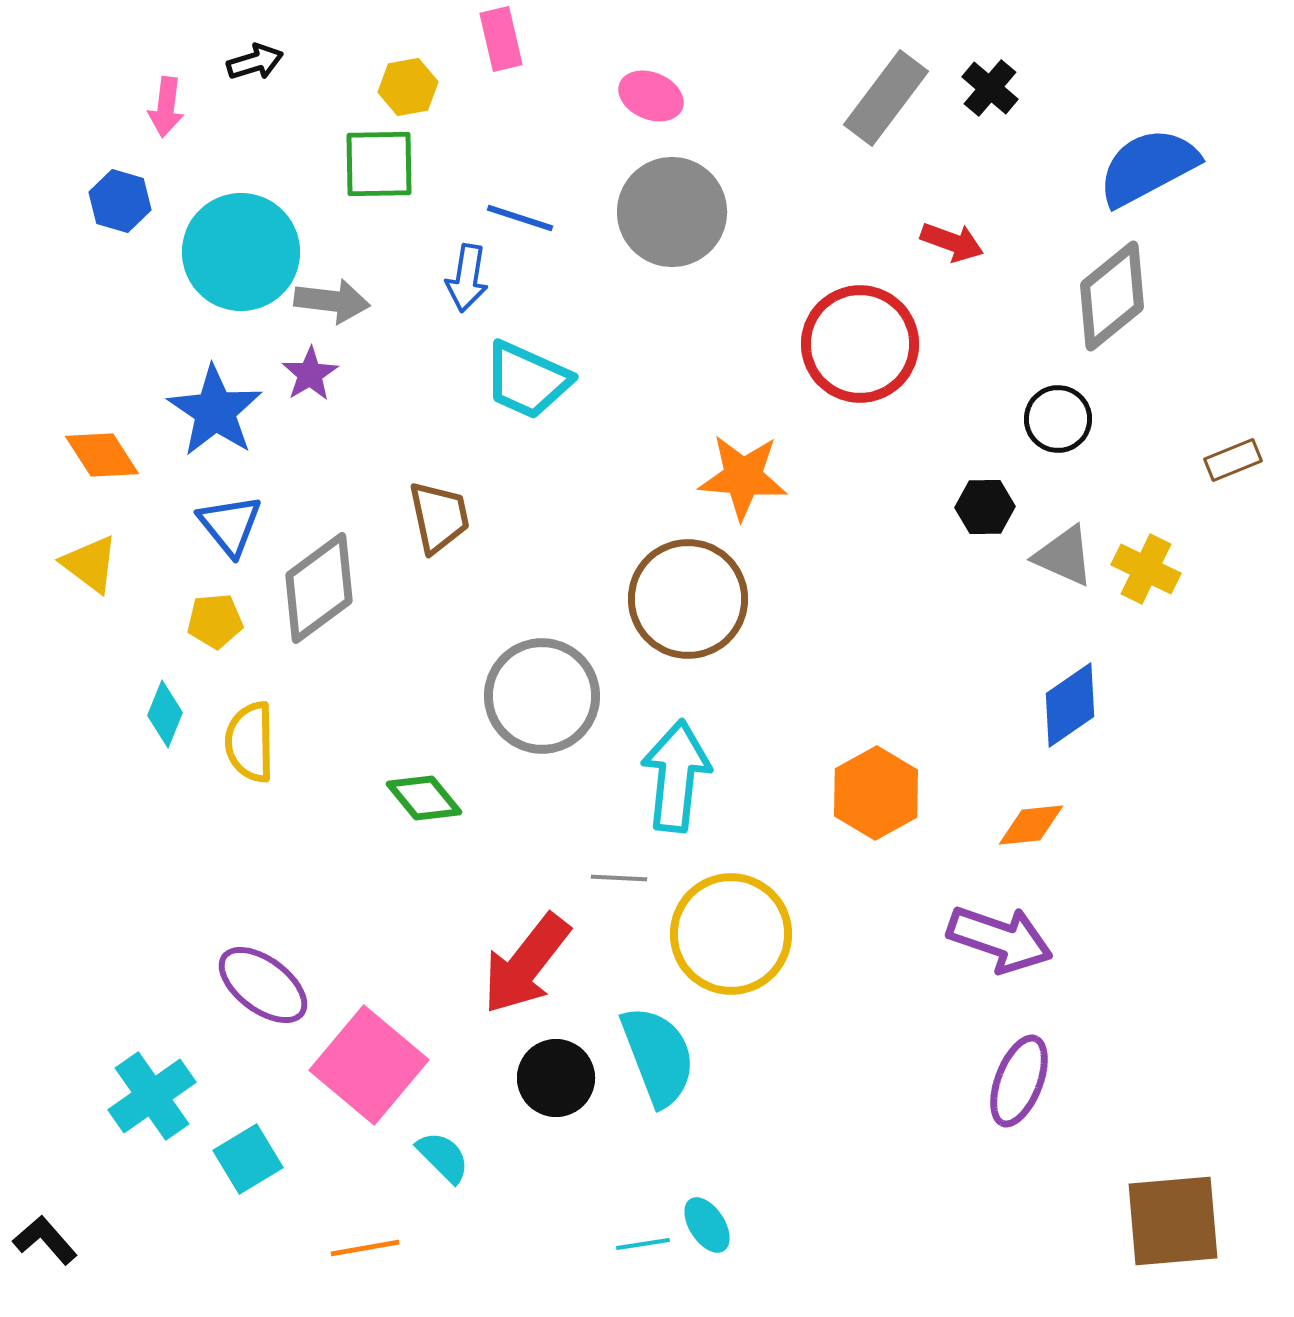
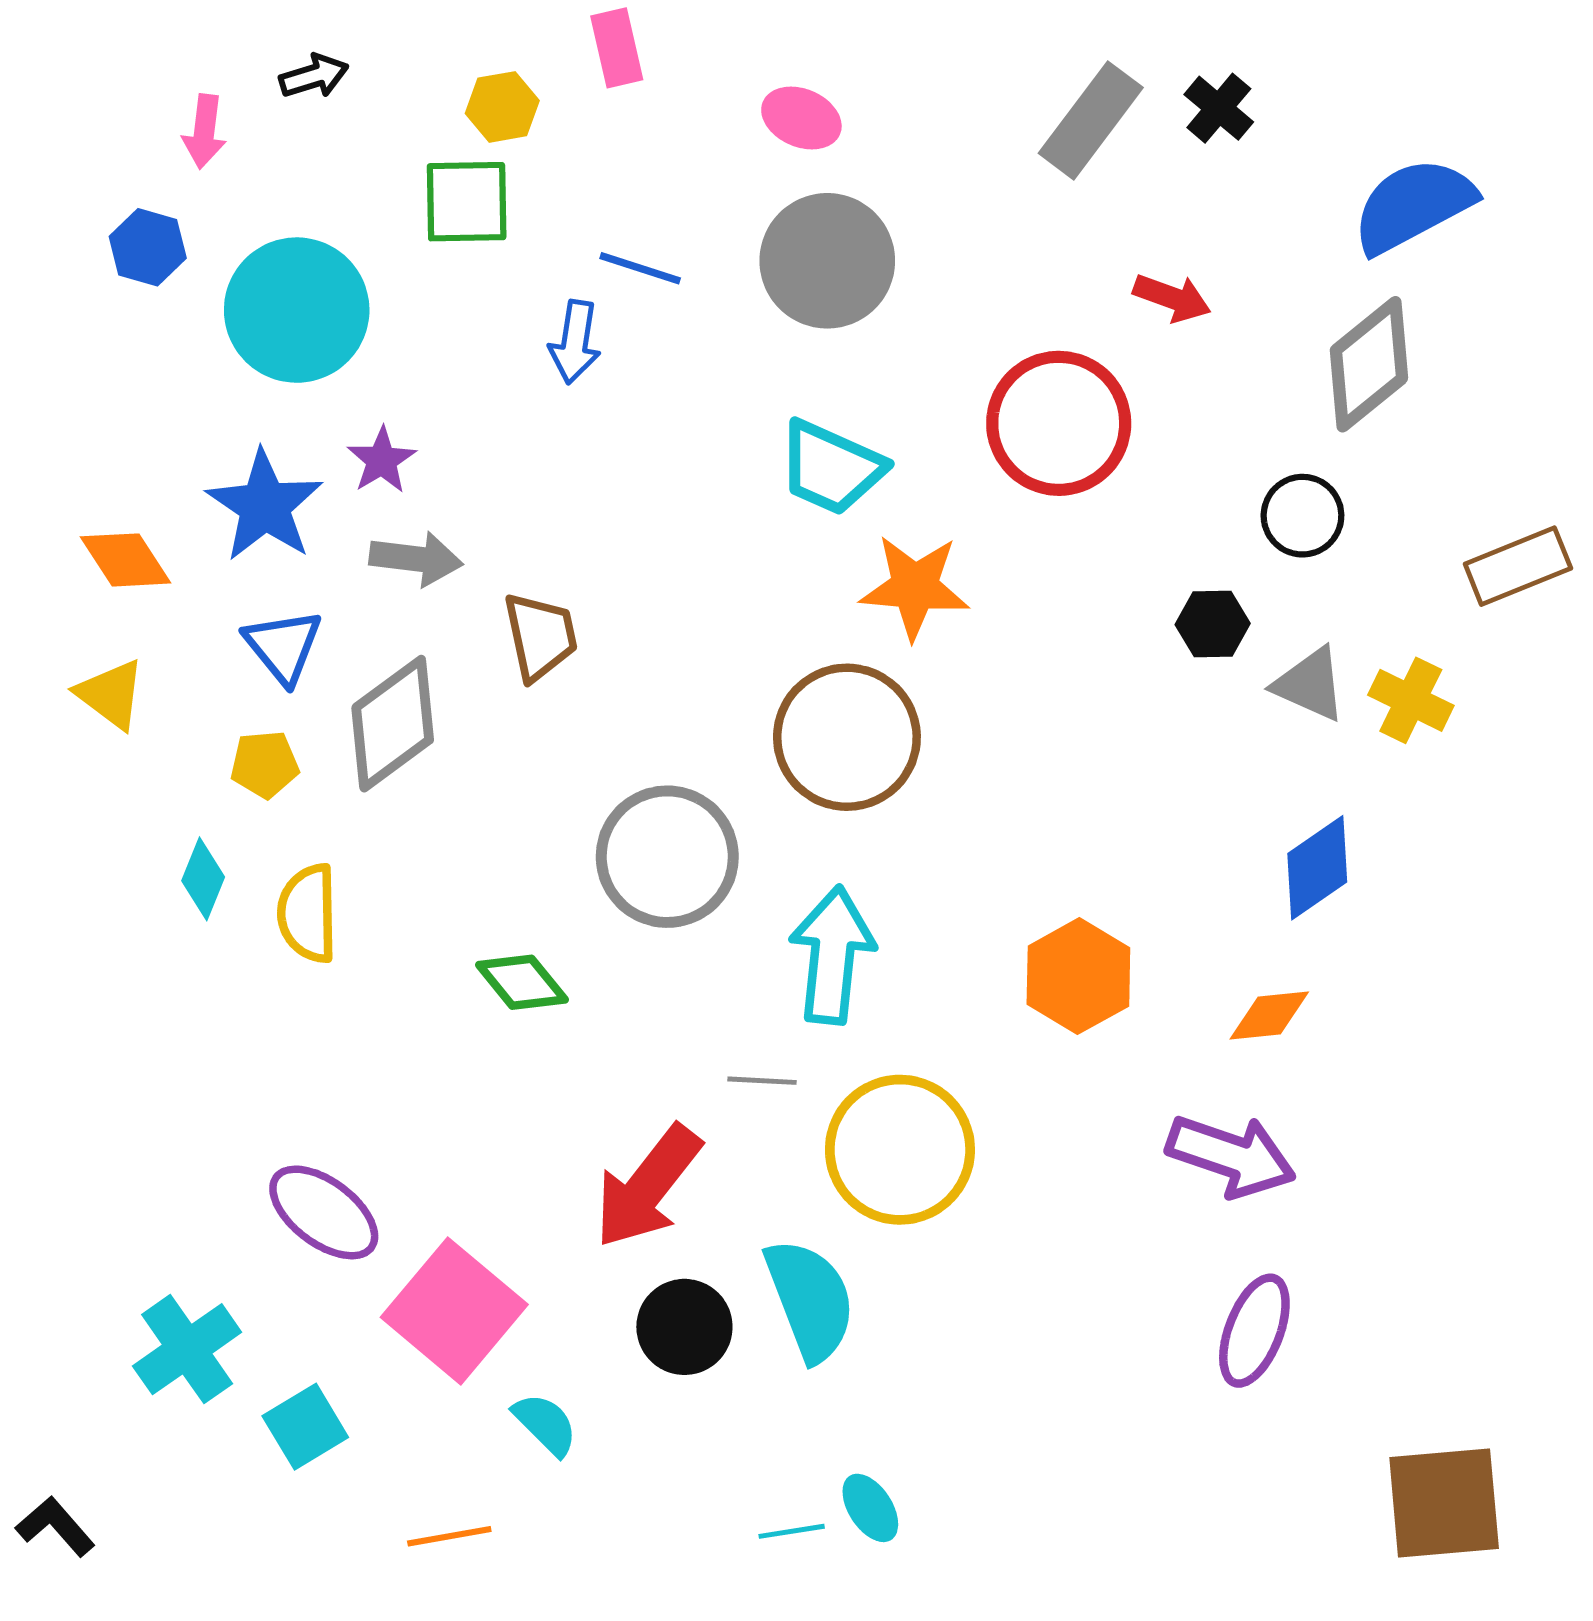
gray arrow: (332, 301) -> (416, 559), moved
cyan trapezoid: (527, 380) -> (831, 468), moved
brown rectangle: (1233, 460) -> (1518, 566), size x1.5

